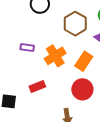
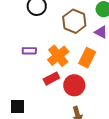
red rectangle: (37, 87) -> (51, 79), moved
red circle: (82, 89) -> (74, 85), moved

